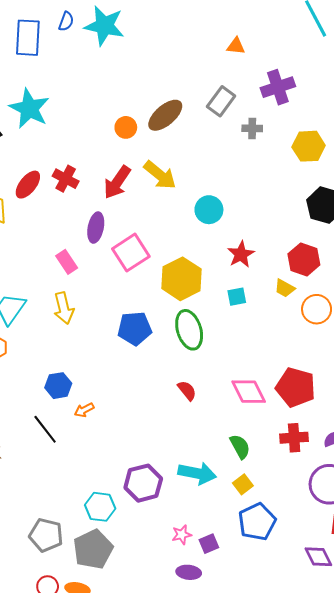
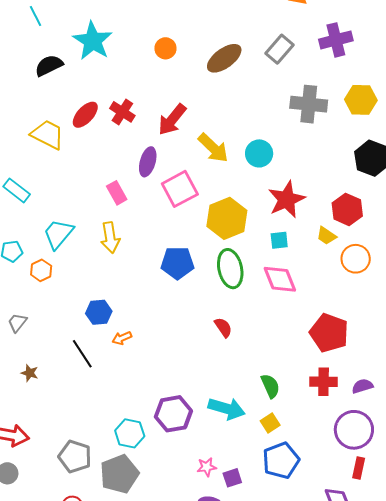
orange circle: (126, 127) -> (165, 48), moved
gray cross: (252, 128) -> (309, 104), moved, size x1.8
yellow arrow: (160, 175) -> (213, 148), moved
red star: (241, 254) -> (287, 199), size x1.4
pink diamond: (249, 392) -> (280, 279), moved

